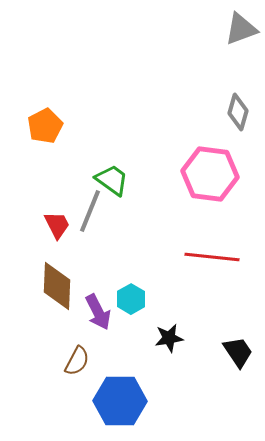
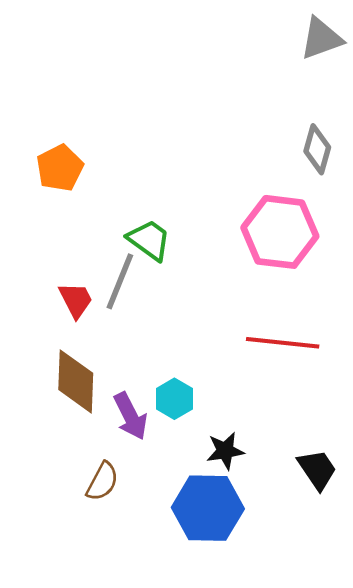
blue hexagon: (120, 401) -> (208, 508), moved

